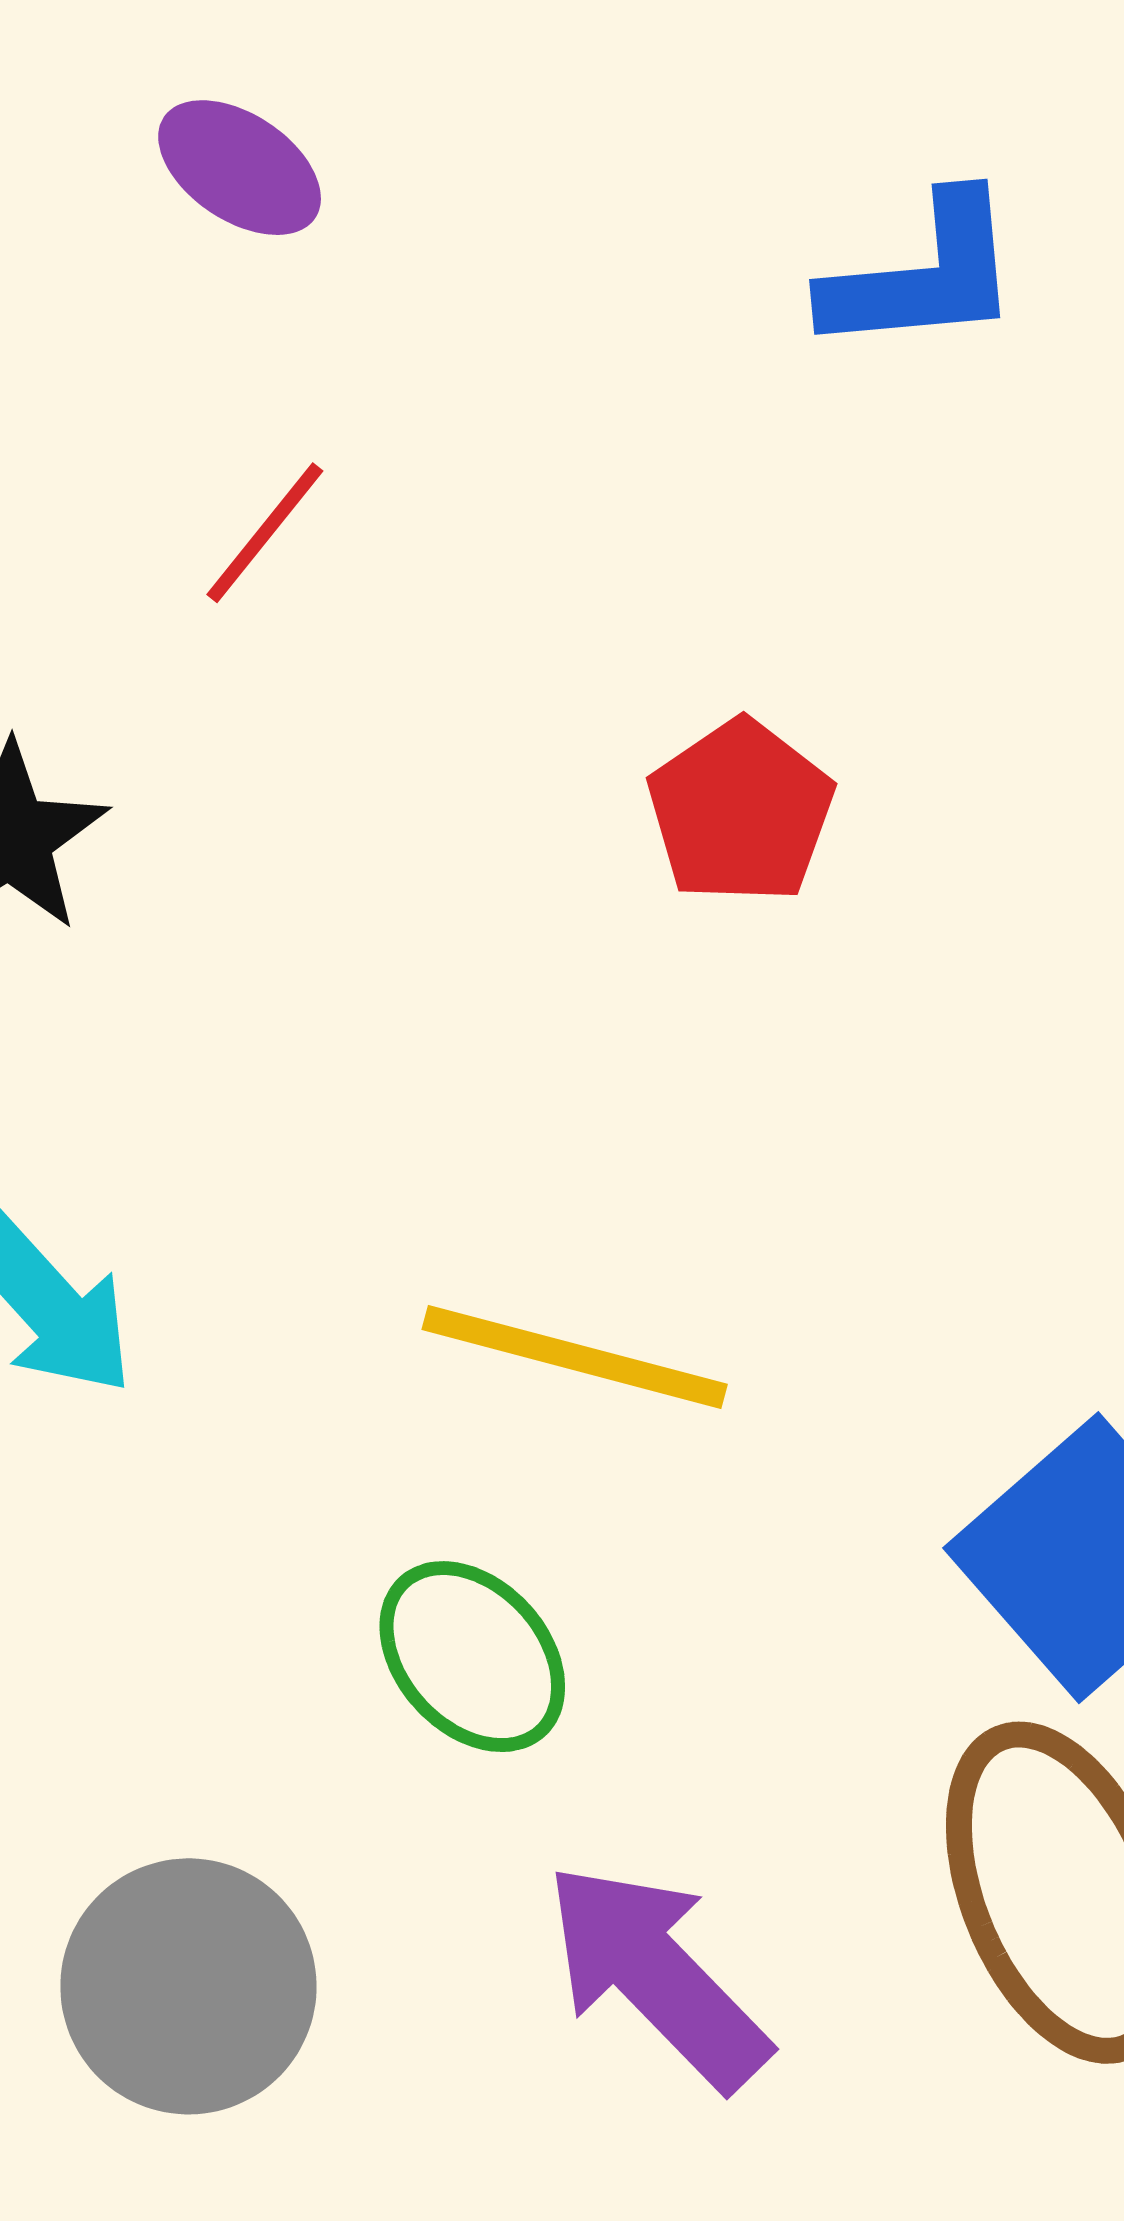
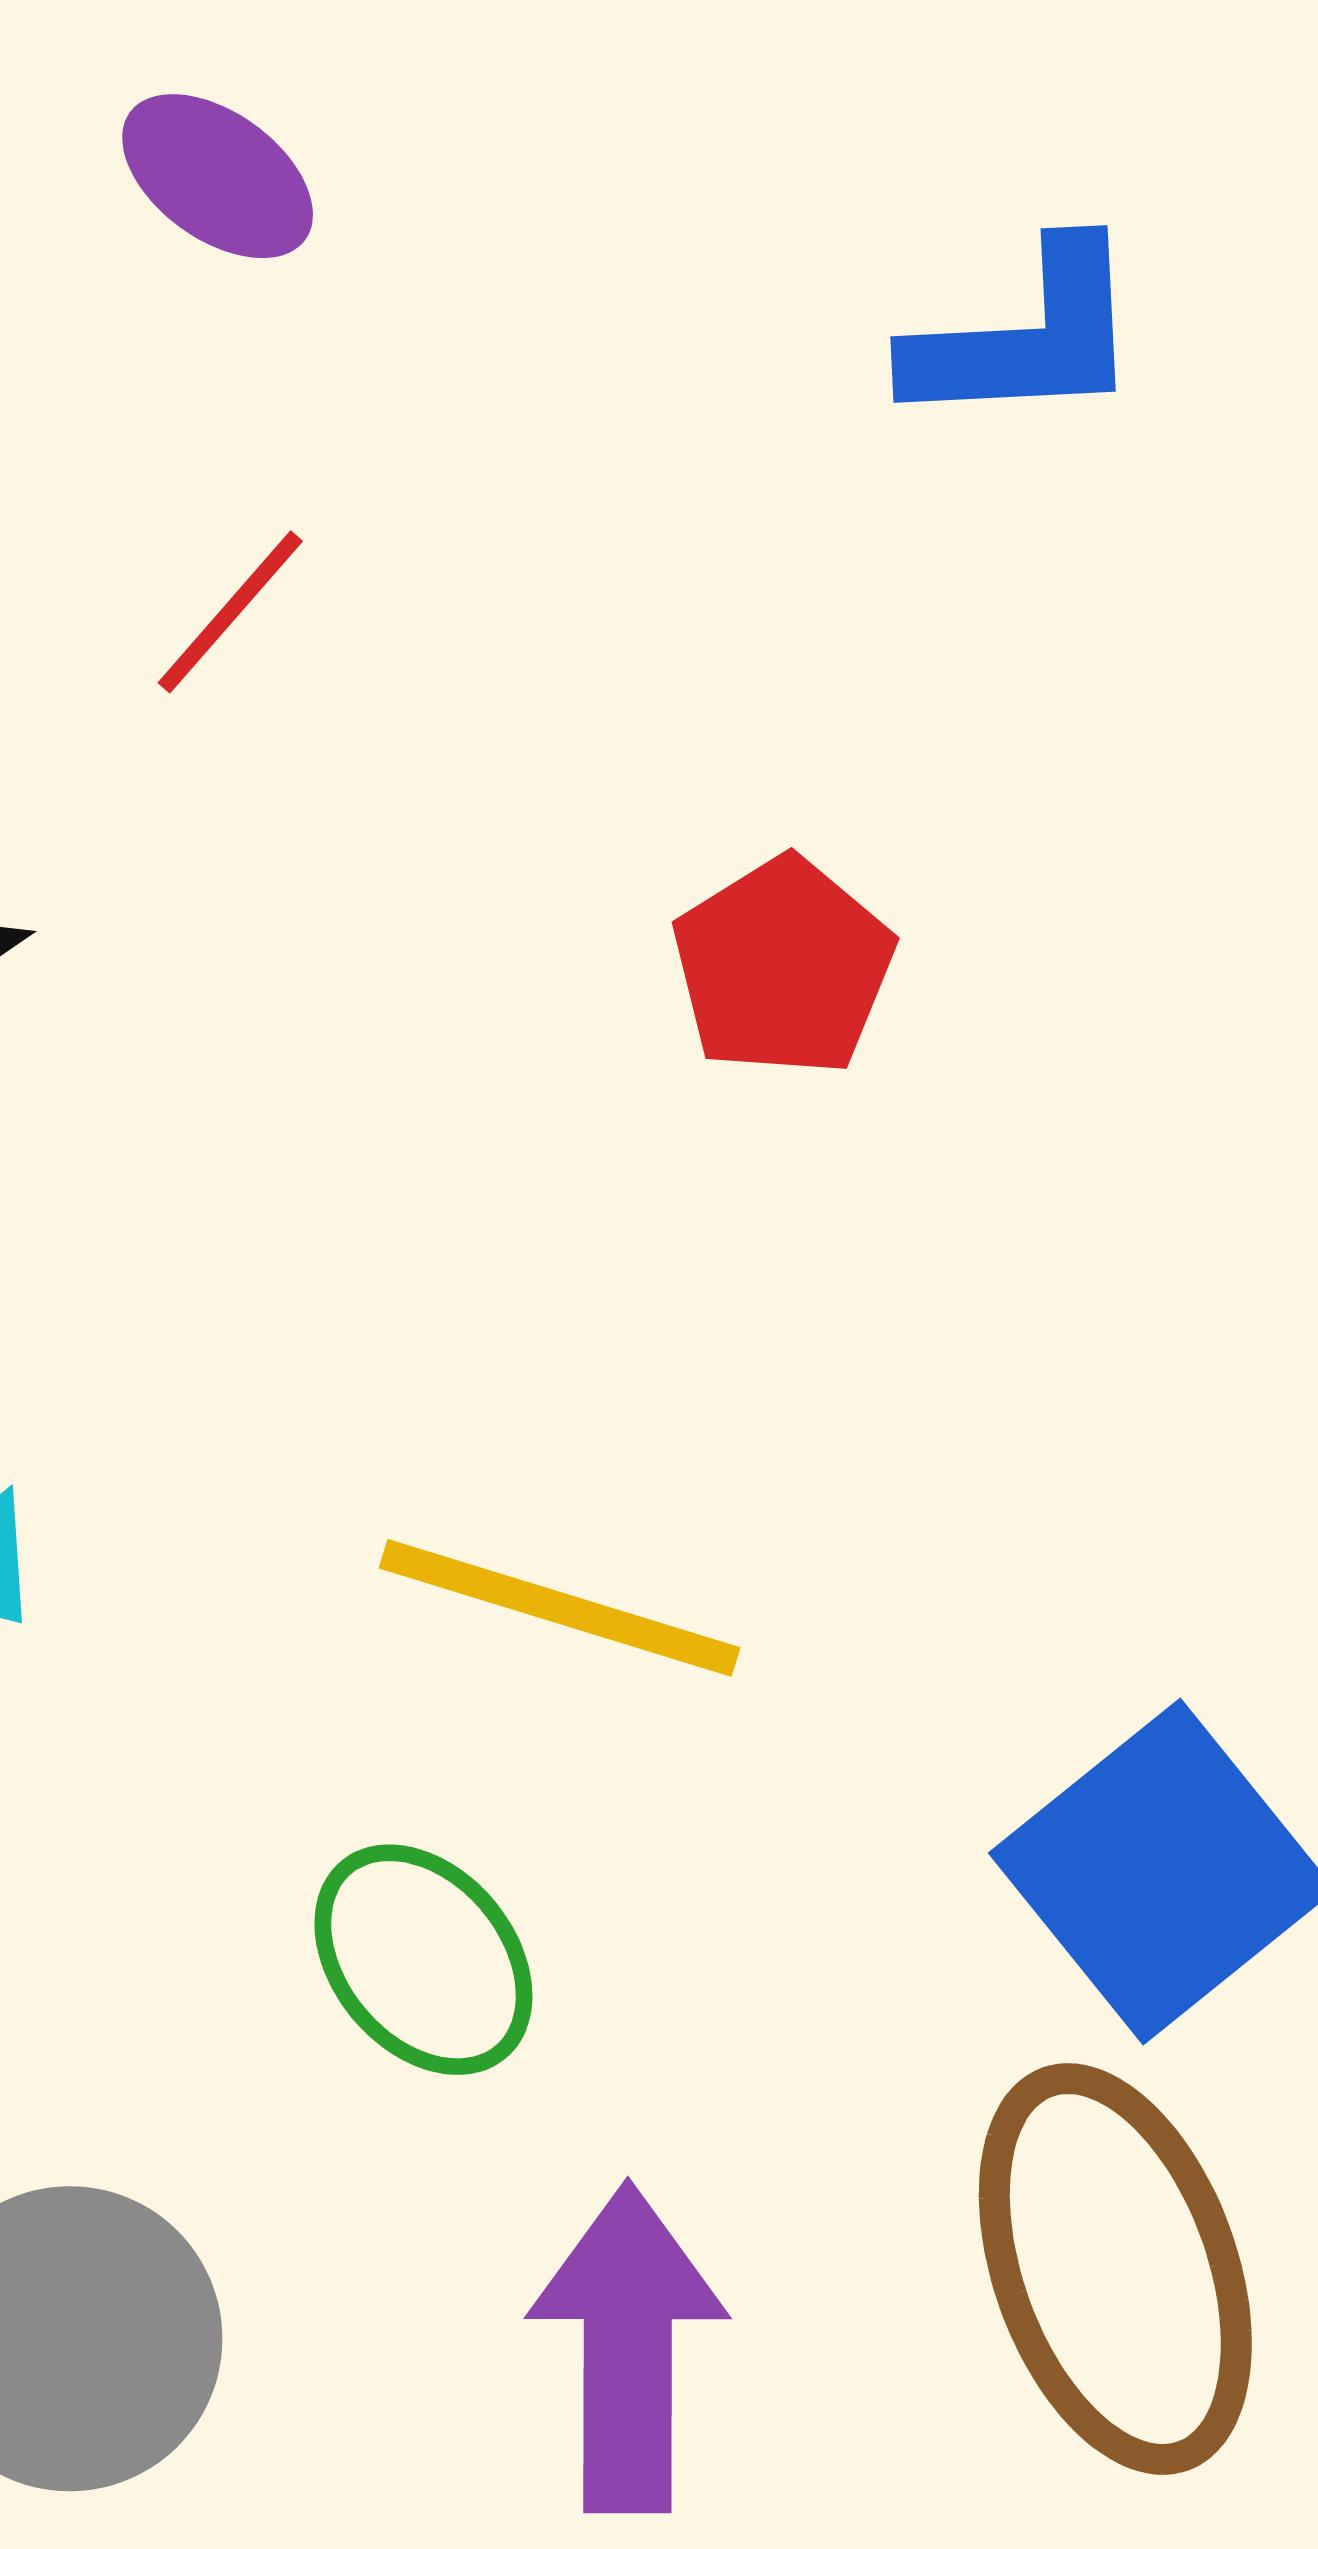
purple arrow: (657, 1976) -> (628, 2348), turned 42

